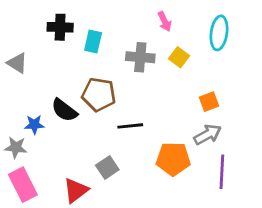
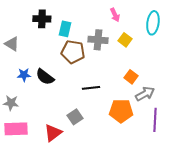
brown pentagon: (99, 94) -> (73, 52), moved
orange square: (209, 102) -> (131, 77), moved, turned -32
blue star: (34, 125) -> (24, 75), moved
pink rectangle: (23, 185) -> (16, 129), turned -65

